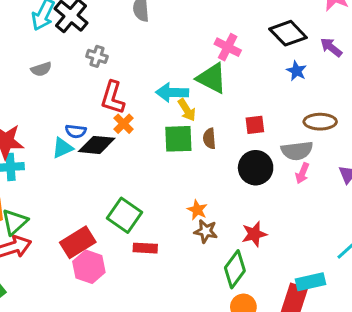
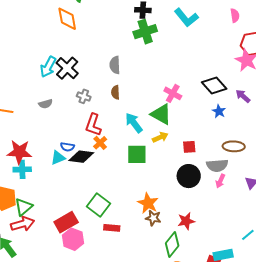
cyan arrow: (172, 92) -> (134, 123), turned 50
yellow arrow: (187, 110) -> (160, 137), moved, turned -84
brown semicircle: (209, 139) -> (115, 92), moved
orange star: (197, 210) -> (148, 203), size x1.5

